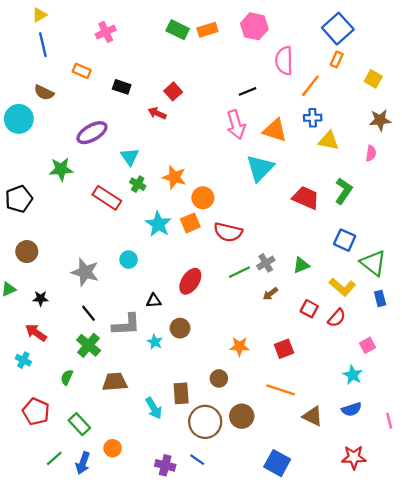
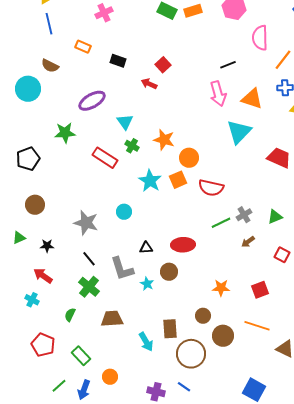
red ellipse: (190, 281) -> (183, 245), moved, turned 55
gray L-shape: (126, 325) -> (122, 269), turned 76
brown circle: (242, 416) -> (223, 336), moved

